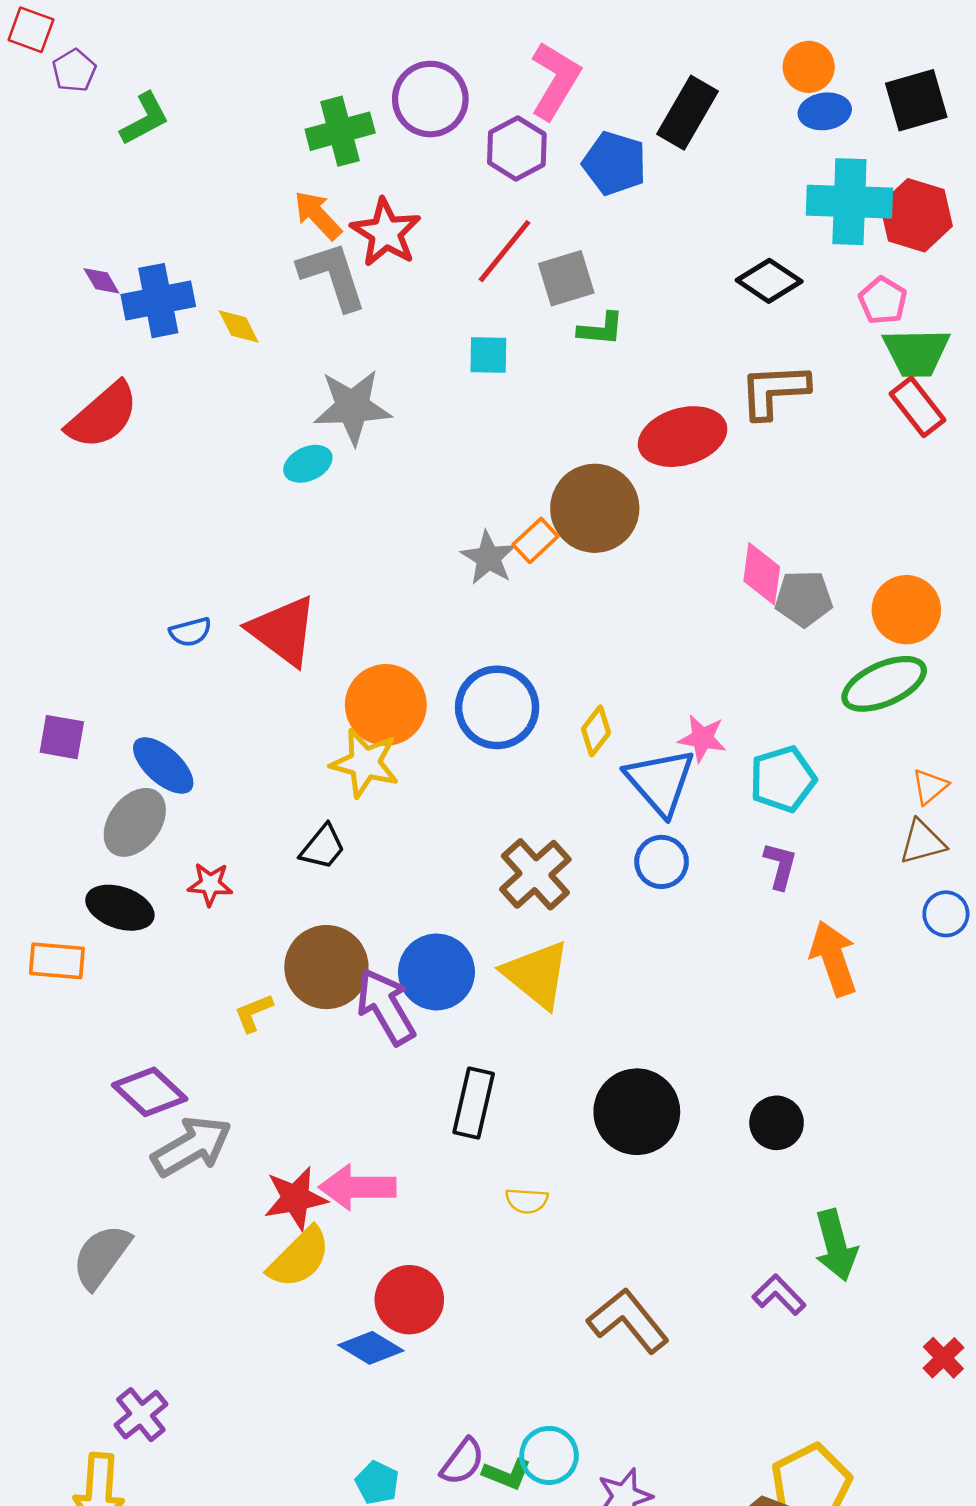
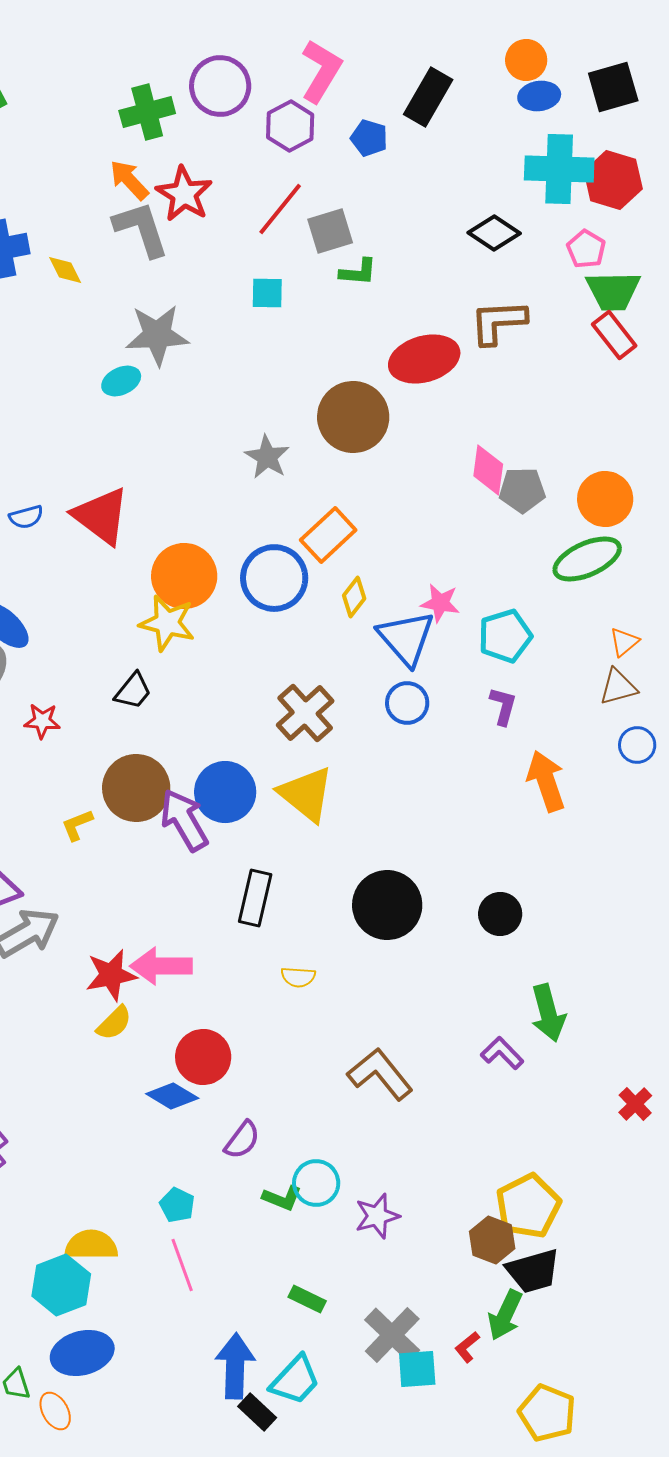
blue pentagon: (615, 163) -> (369, 138), size x0.7
orange rectangle: (535, 540) -> (328, 535), moved, size x1.5
yellow semicircle: (299, 1258) -> (114, 1023), size x0.7
purple semicircle: (462, 1462) -> (242, 1140), moved

